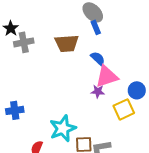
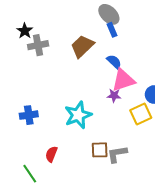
brown trapezoid: (67, 43) -> (82, 46), turned 140
cyan star: (63, 128) -> (78, 115), moved

